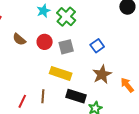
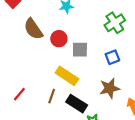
green cross: (66, 17) -> (115, 23), moved
brown semicircle: (19, 39) -> (33, 29), size x1.5
brown line: (43, 96) -> (52, 96), moved

